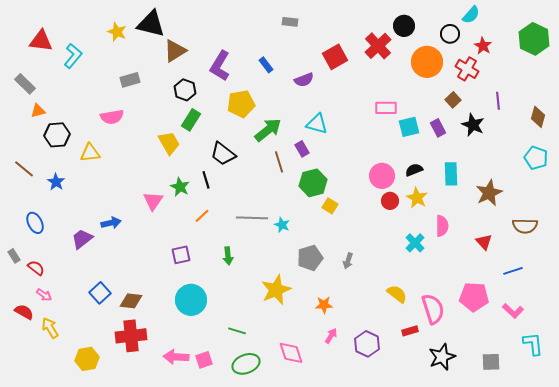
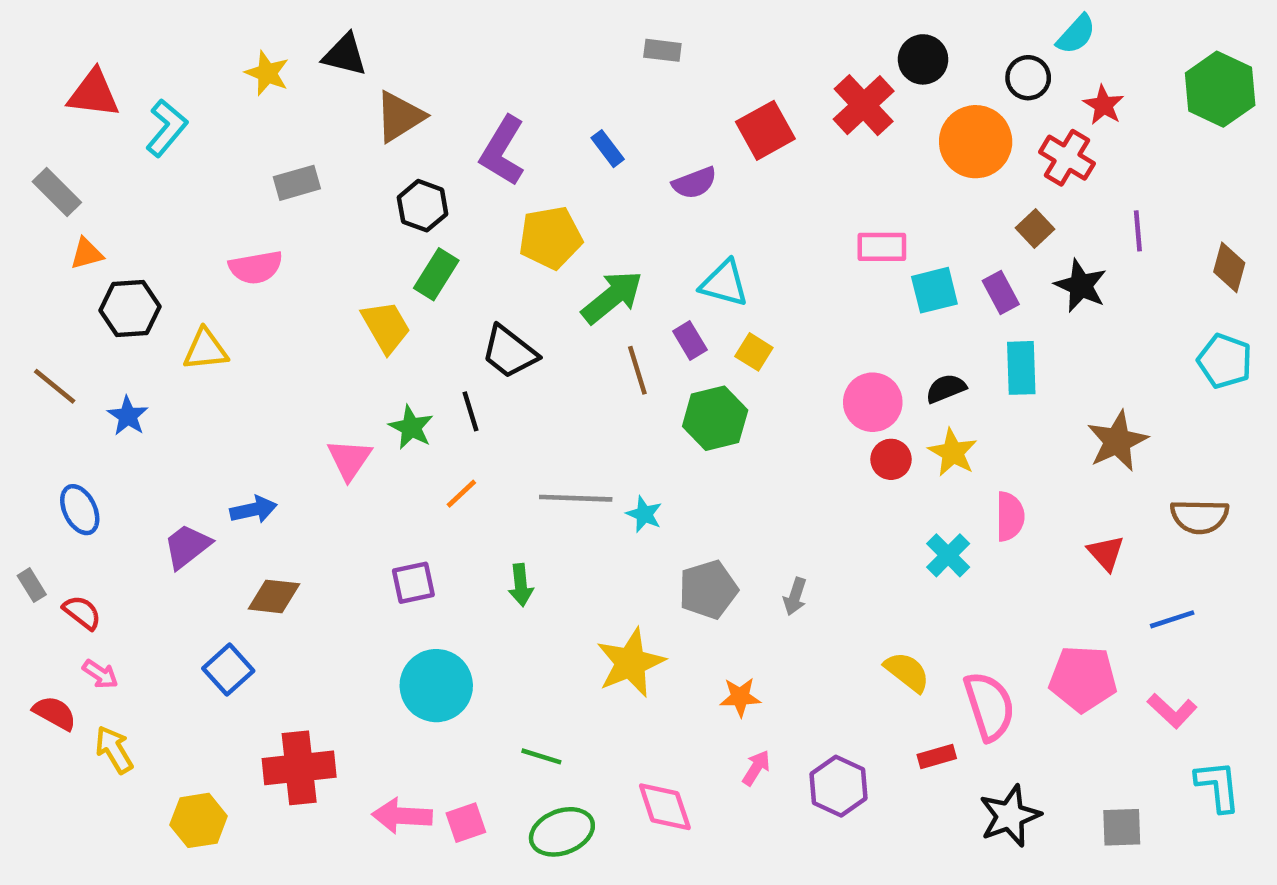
black triangle: (151, 24) -> (345, 55), size x0.7
cyan rectangle: (451, 174) -> (1021, 368), moved
yellow square: (330, 206) -> (754, 352), moved
brown diamond: (131, 301) -> (274, 596), moved

